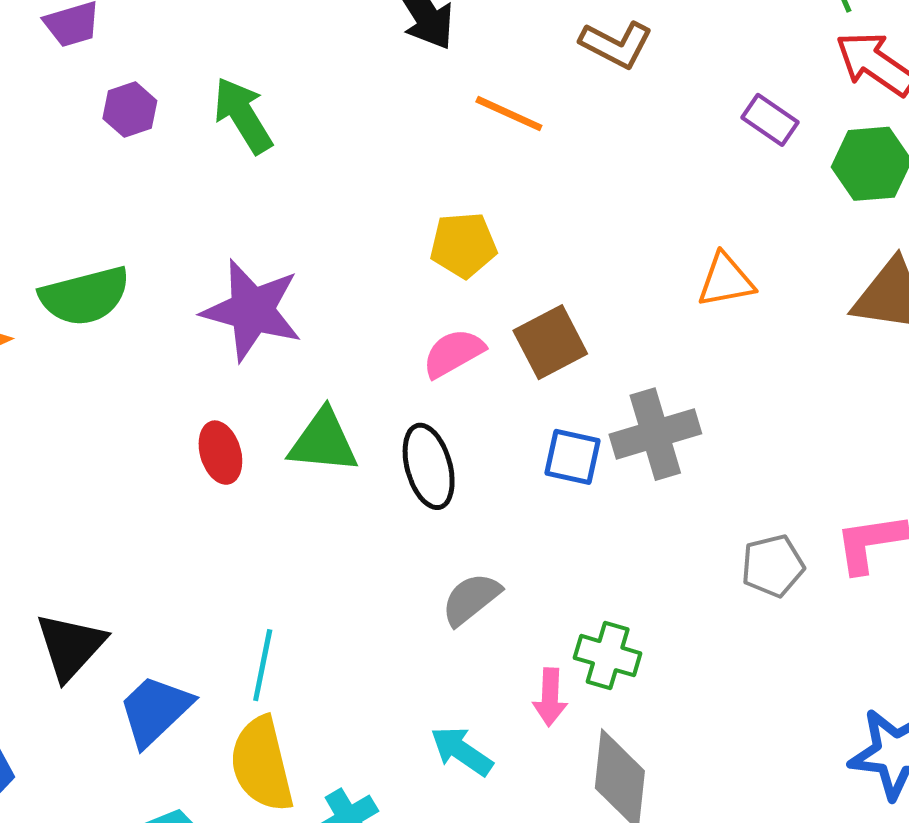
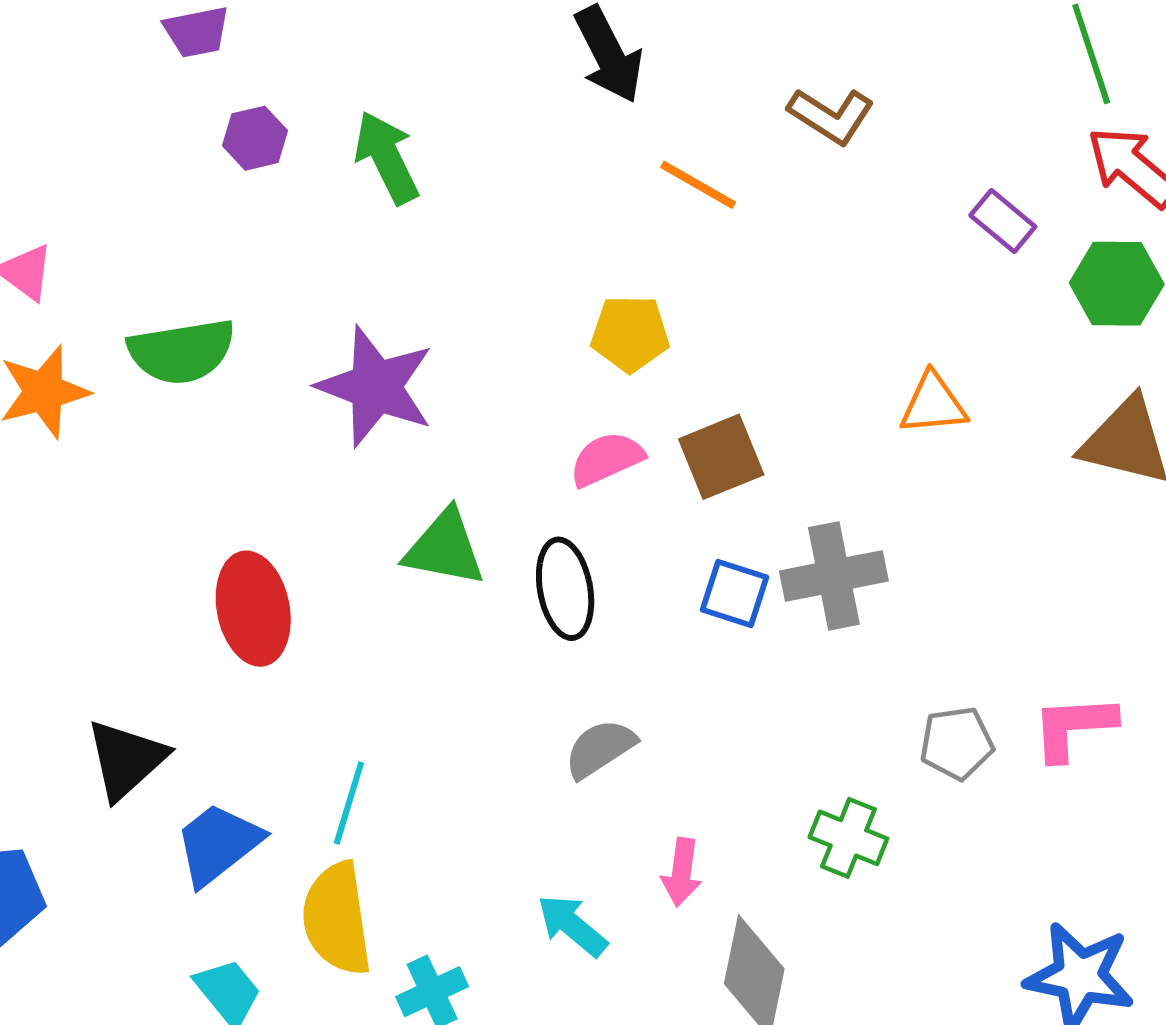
red ellipse: (220, 453) -> (253, 609), moved, size x1.5
green cross: (608, 656) -> (848, 838), moved

